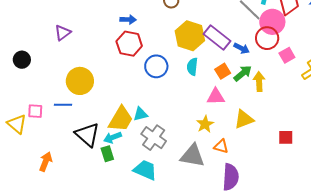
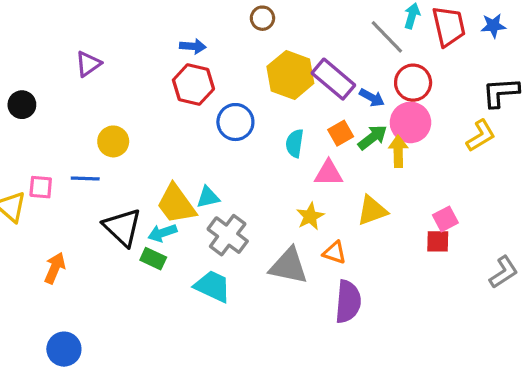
pink circle: (272, 22) -> (410, 122), moved
pink square: (287, 55) -> (445, 219), moved
cyan semicircle: (192, 67) -> (295, 143), moved
yellow circle: (80, 81) -> (113, 141), size x0.7
yellow trapezoid: (121, 119) -> (176, 204), turned 112
green rectangle: (107, 154) -> (153, 259), turned -49

